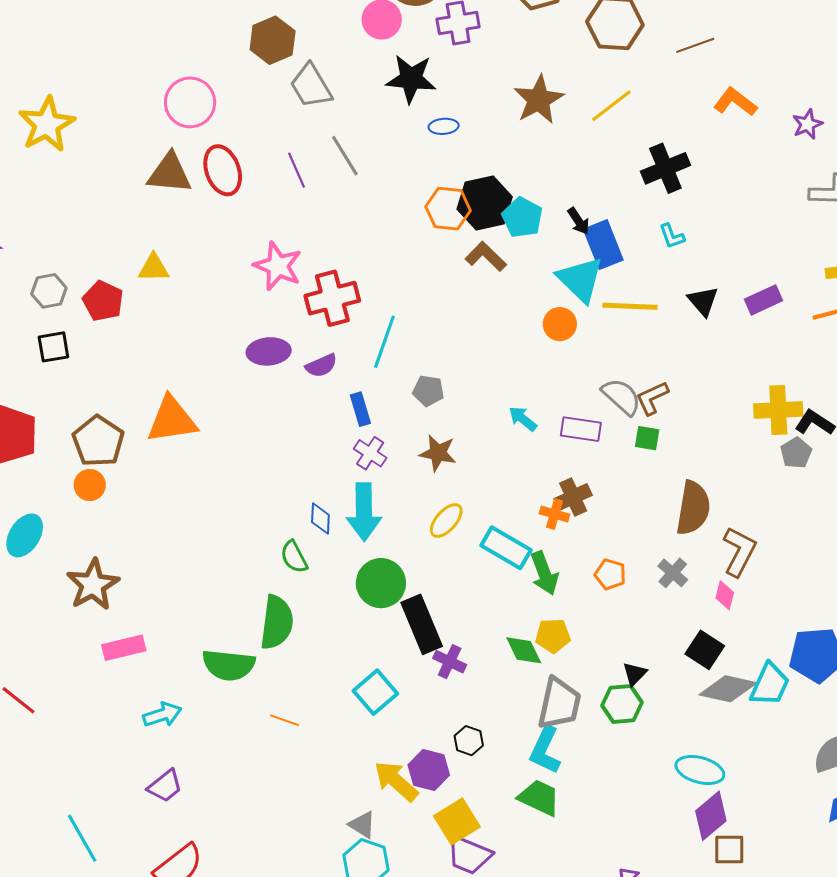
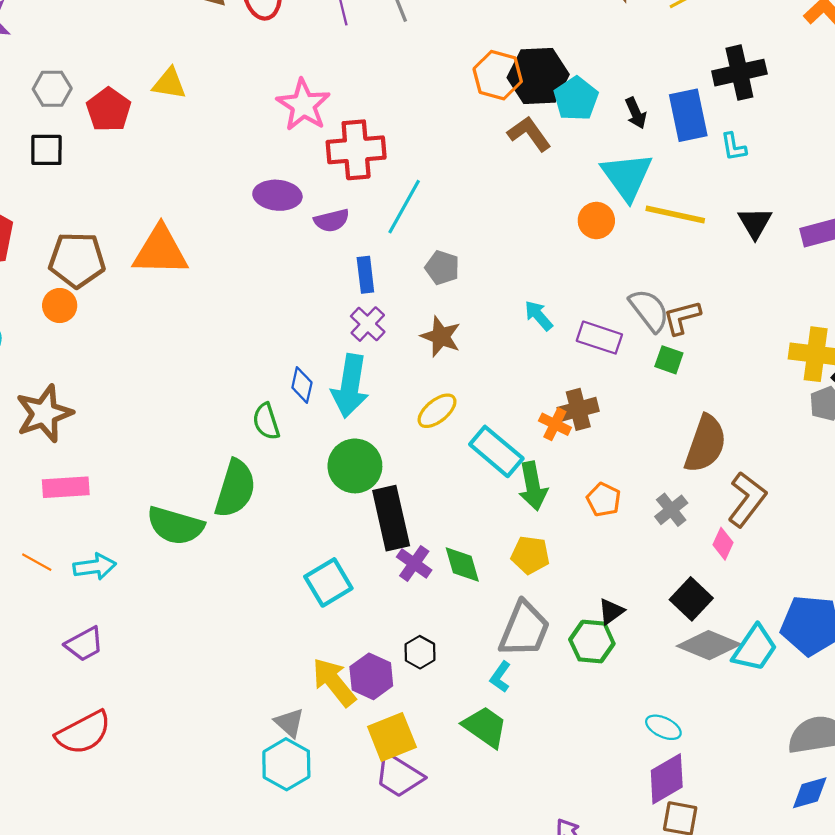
blue rectangle: (603, 245) -> (688, 115), moved
brown pentagon: (98, 441) -> (77, 260), turned 30
green diamond: (524, 650) -> (462, 564), moved
orange line: (285, 720) -> (37, 562), moved
cyan L-shape: (545, 750) -> (500, 677), size x0.6
cyan ellipse: (700, 770) -> (663, 727), size x0.7

